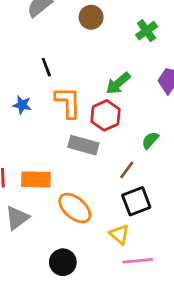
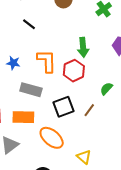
black line: (46, 67) -> (29, 24), moved, turned -32
green arrow: (118, 83) -> (83, 47), turned -54
gray rectangle: (83, 145) -> (31, 90), moved
black square: (136, 201) -> (63, 107), moved

